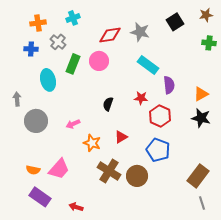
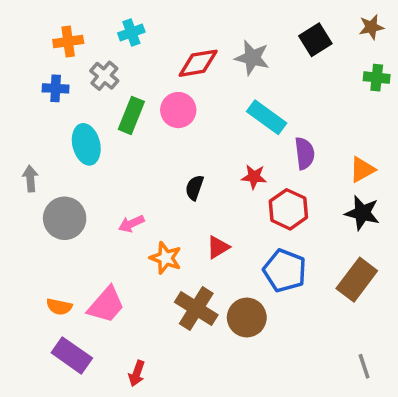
brown rectangle: (198, 176) -> (357, 280), moved
red arrow: (76, 207) -> (137, 373), turned -88

